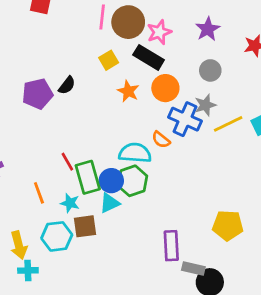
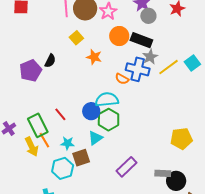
black rectangle: (149, 57) -> (141, 40), moved
gray circle: (210, 70) -> (148, 16), moved
orange circle: (165, 88) -> (119, 36), moved
orange semicircle: (161, 140) -> (122, 79), moved
green rectangle: (88, 177) -> (38, 125), moved
blue circle: (111, 181) -> (91, 111), moved
yellow arrow: (19, 245) -> (32, 147), moved
purple rectangle: (171, 246) -> (126, 167), moved, turned 60

